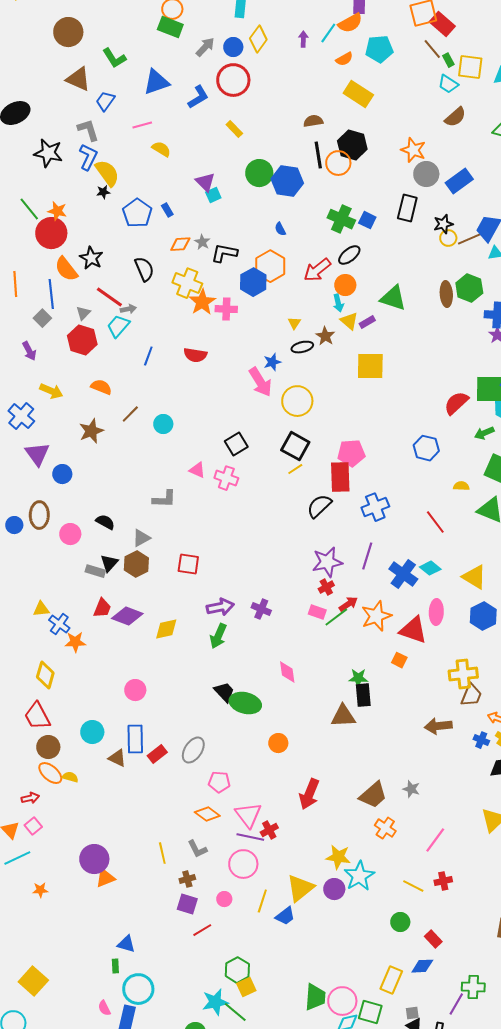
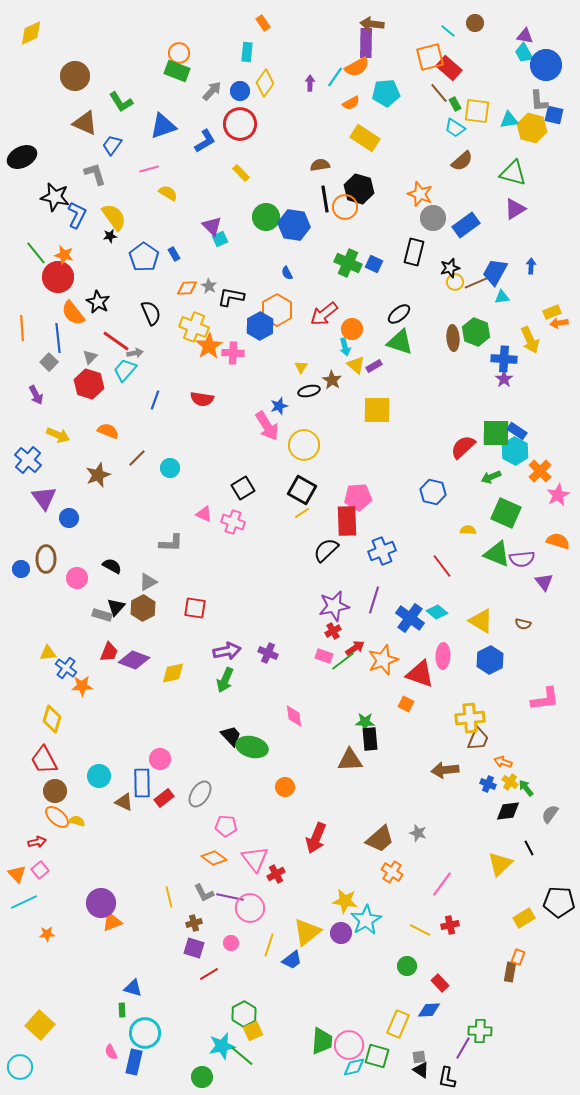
blue L-shape: (88, 157) -> (77, 215), moved
black ellipse: (349, 255) -> (399, 314), moved
pink circle: (135, 690) -> (160, 759), moved
purple line: (250, 837) -> (230, 897), moved

